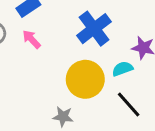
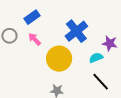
yellow circle: (85, 79) -> (59, 59), moved

